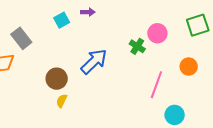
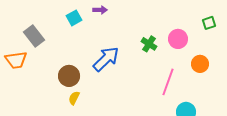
green square: (198, 25) -> (209, 23), size x0.6
pink circle: (157, 33) -> (178, 39), moved

